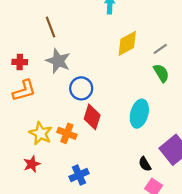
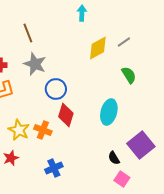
gray line: (160, 49) -> (124, 42), moved

